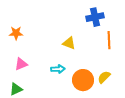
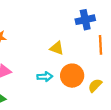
orange circle: (83, 80) -> (72, 76), moved

